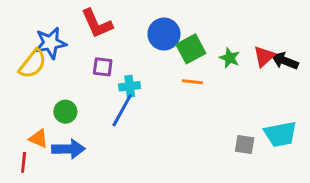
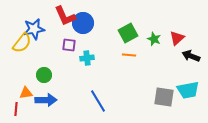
blue circle: (164, 34) -> (83, 23), moved
black arrow: (285, 61) -> (191, 56), moved
blue line: (122, 110) -> (98, 101), moved, turned -60
orange triangle: (39, 139) -> (26, 93), turned -32
gray square: (245, 145) -> (164, 97), size x1.5

